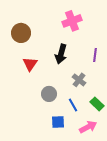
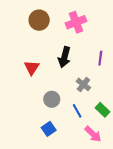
brown circle: (21, 33) -> (39, 20), moved
blue square: (58, 122) -> (49, 129), moved, turned -32
pink arrow: (88, 127) -> (93, 134), turned 72

